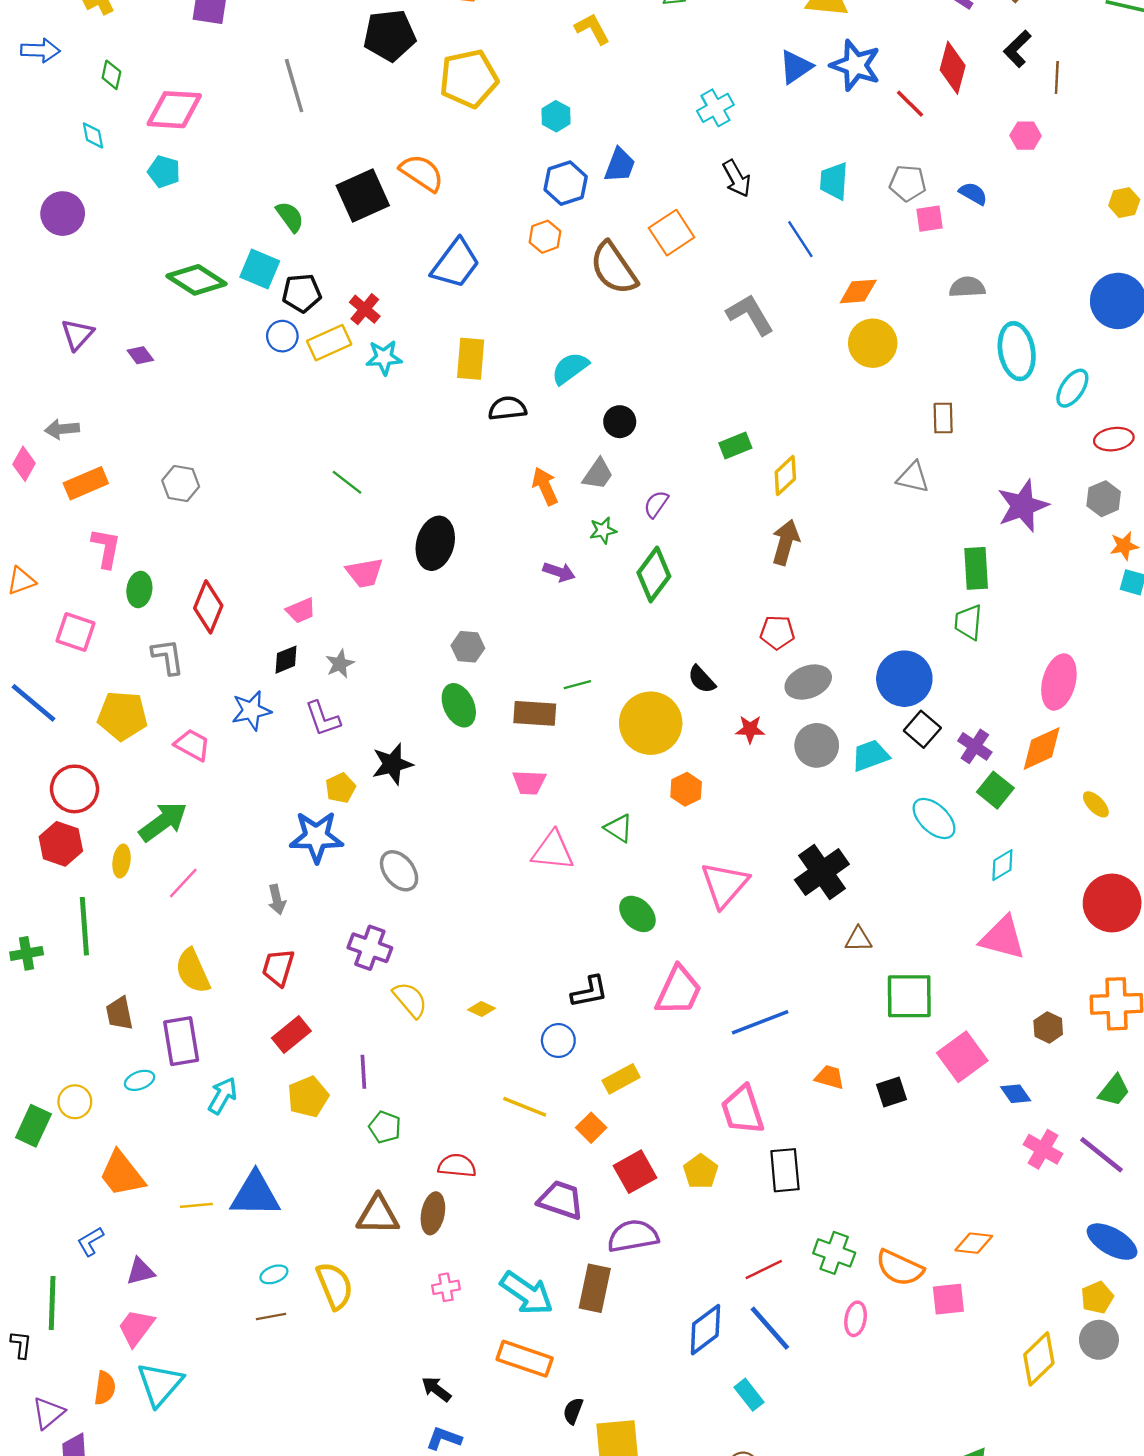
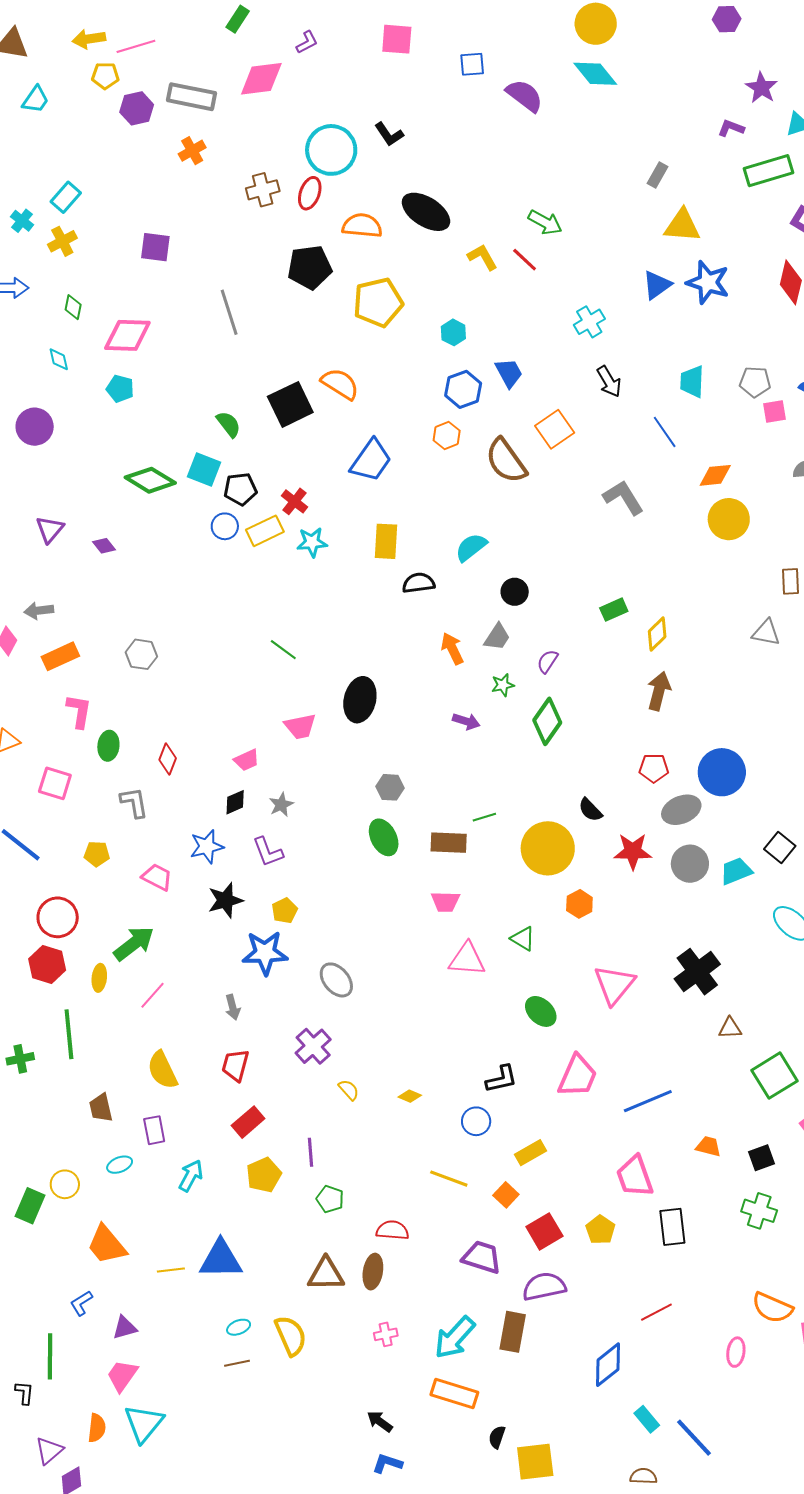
red line: (910, 104) -> (525, 260), moved
blue trapezoid: (620, 165) -> (509, 373), turned -48
red diamond: (208, 607) -> (168, 759), size x0.7
blue circle: (904, 679) -> (722, 772), moved
yellow pentagon: (122, 716) -> (97, 854), size x0.6
red star: (750, 729) -> (633, 851), size x1.5
black star: (392, 764) -> (225, 900), moved
purple cross: (370, 948) -> (313, 1046), turned 30
green square: (909, 996) -> (775, 1076), turned -30
yellow semicircle: (410, 1000) -> (349, 1090), size x0.7
purple rectangle: (181, 1041) -> (154, 1130), size x0.7
green cross: (834, 1253) -> (759, 1211), moved
cyan arrow: (527, 1293) -> (455, 1338), turned 99
blue line: (770, 1328) -> (694, 1438), moved

